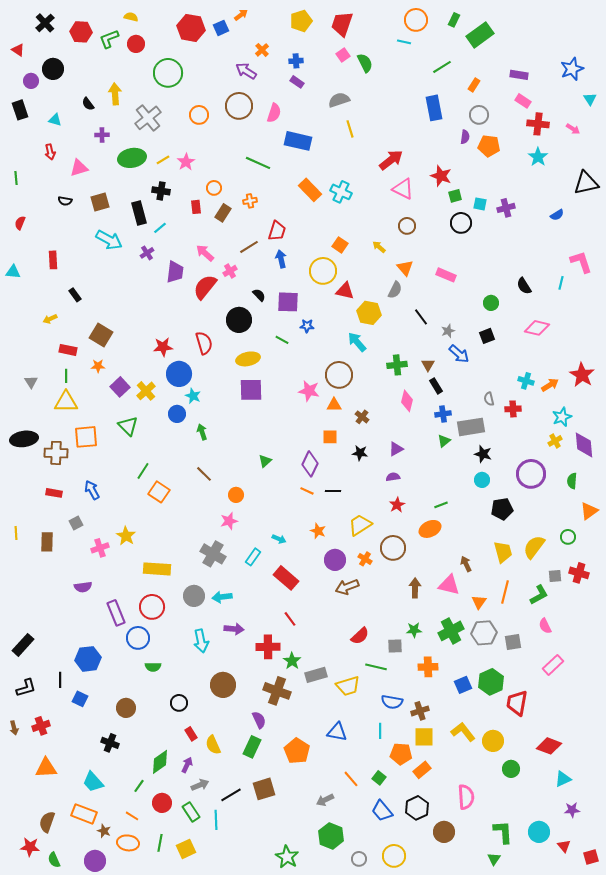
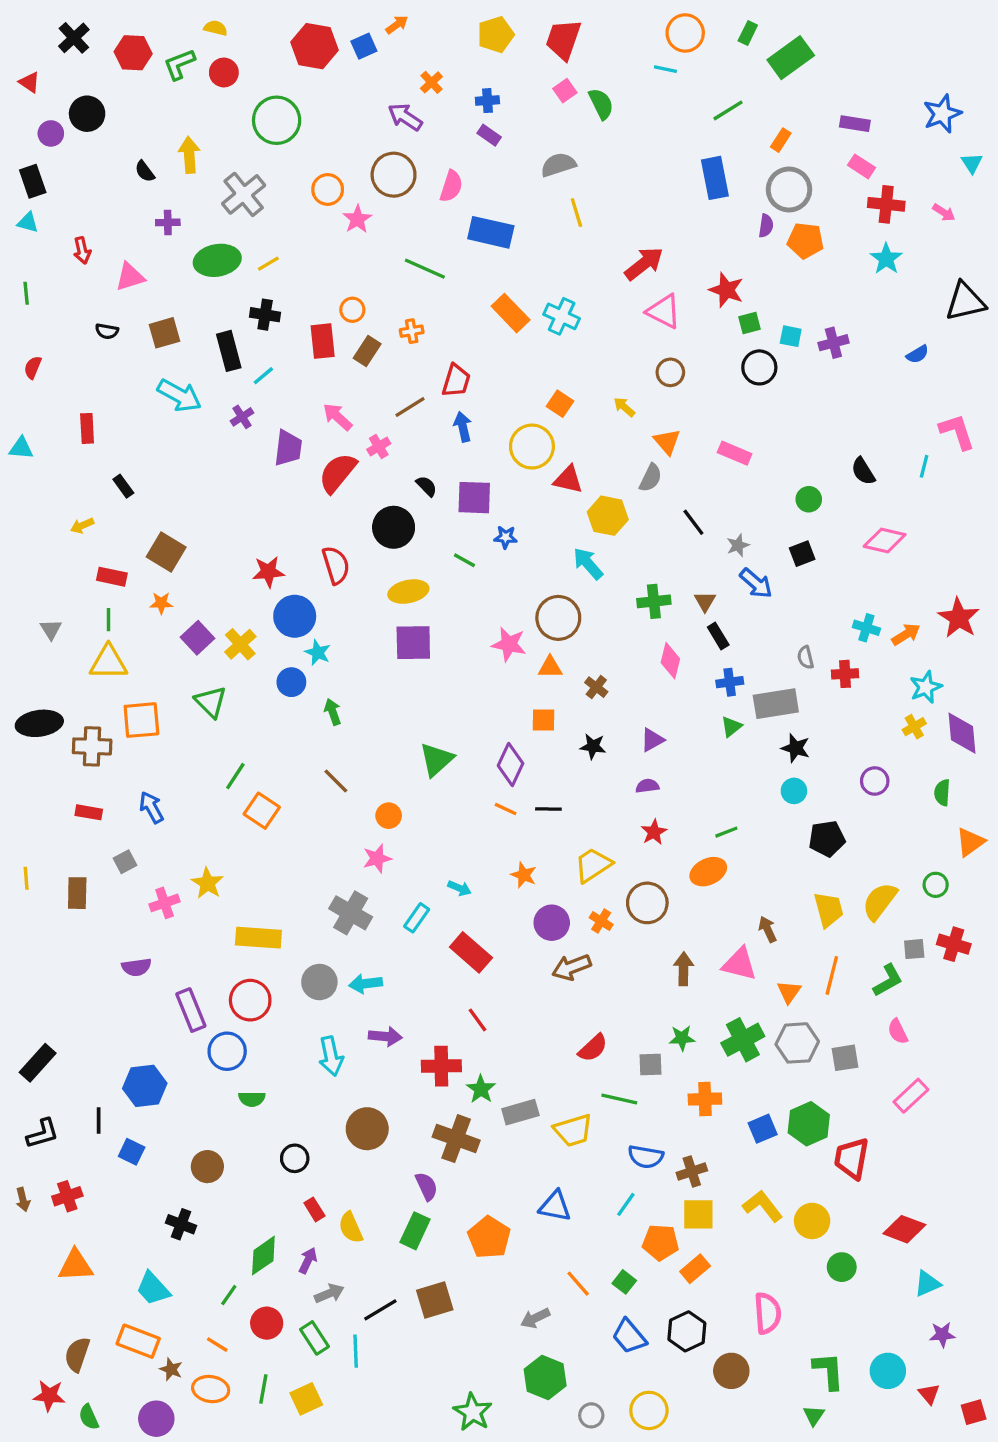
gray circle: (479, 115) -> (789, 189), size x1.4
cyan triangle: (55, 120) -> (28, 222), moved
pink star: (186, 162) -> (357, 219), moved
red rectangle: (196, 207) -> (323, 341), size x1.5
green triangle: (265, 461) -> (436, 760), size x1.6
purple circle: (531, 474) -> (875, 781), size x0.6
cyan line: (380, 731) -> (626, 1204), turned 35

